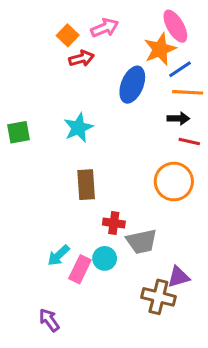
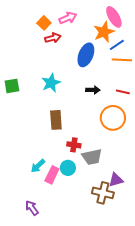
black arrow: (178, 118) -> (93, 90), moved

